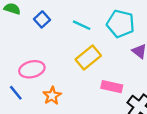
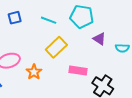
blue square: (42, 19) -> (15, 18), turned 32
orange star: (52, 96) -> (34, 72), moved

